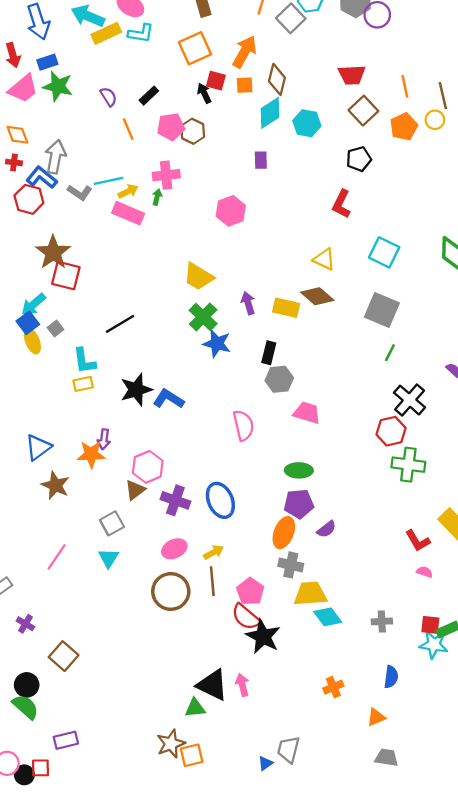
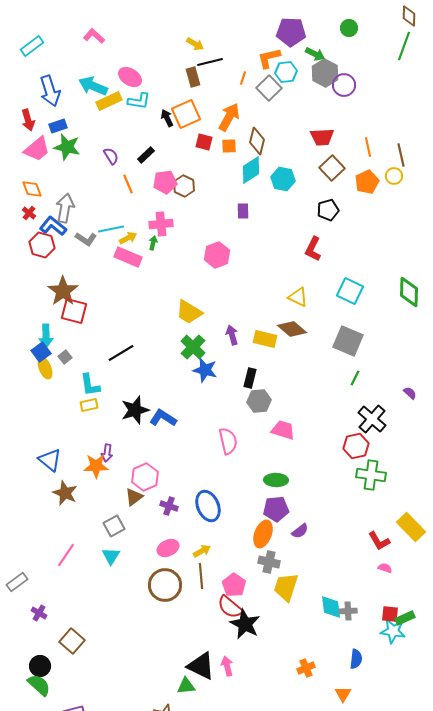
black arrow: (204, 93) -> (167, 118), moved
red cross: (14, 162) -> (29, 213), turned 32
cyan arrow: (34, 304) -> (46, 336), turned -50
blue triangle: (38, 447) -> (50, 460), turned -45
purple cross: (175, 500) -> (169, 506), size x0.7
yellow trapezoid: (310, 594) -> (286, 587), turned -68
cyan diamond: (328, 617) -> (331, 607), moved, turned 30
orange triangle: (376, 717) -> (343, 694), turned -36

